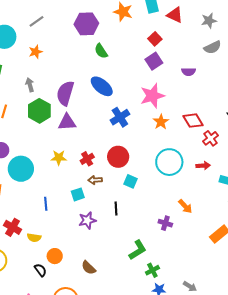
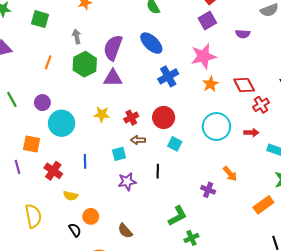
red cross: (13, 227) -> (53, 171), moved

